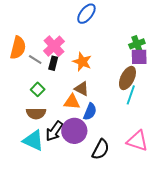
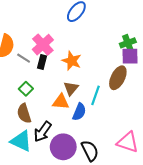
brown triangle: (82, 89) -> (71, 88), turned 42
cyan line: (131, 95) -> (96, 95), moved
brown semicircle: (36, 113) -> (24, 113), turned 72
purple circle: (74, 131) -> (63, 147), moved
black semicircle: (101, 149) -> (90, 151), turned -55

